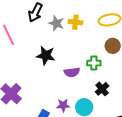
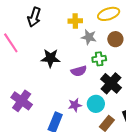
gray star: (56, 23) -> (89, 37), moved
black cross: (102, 89) -> (111, 83), size x1.5

